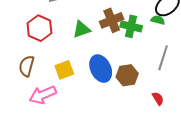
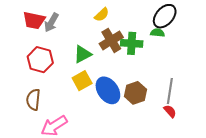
gray line: (163, 58) -> (170, 91), moved
yellow square: (64, 70) -> (82, 81), moved

